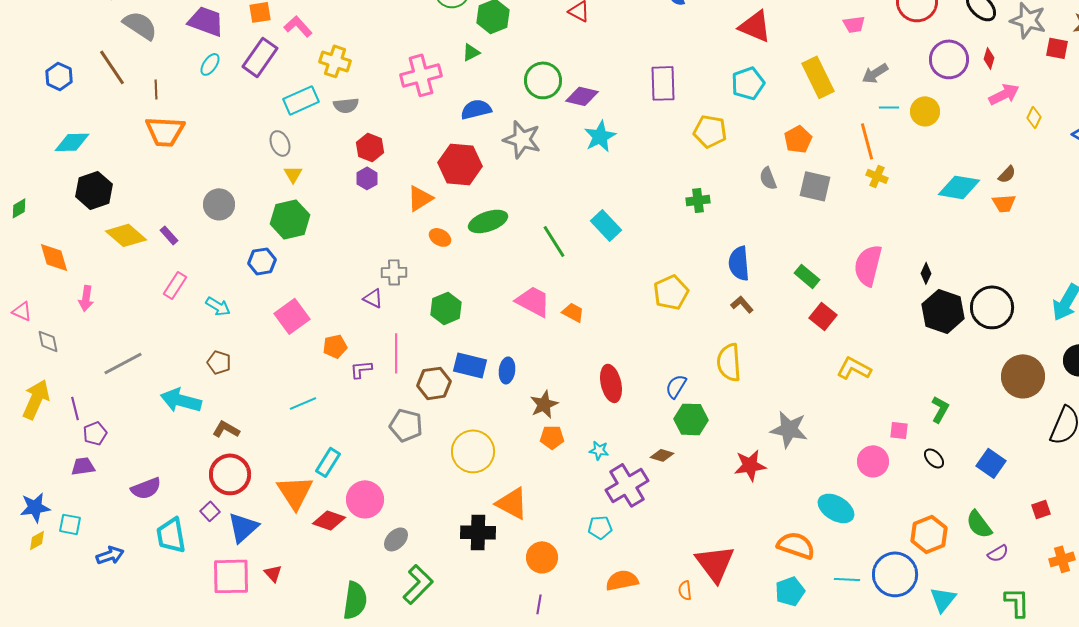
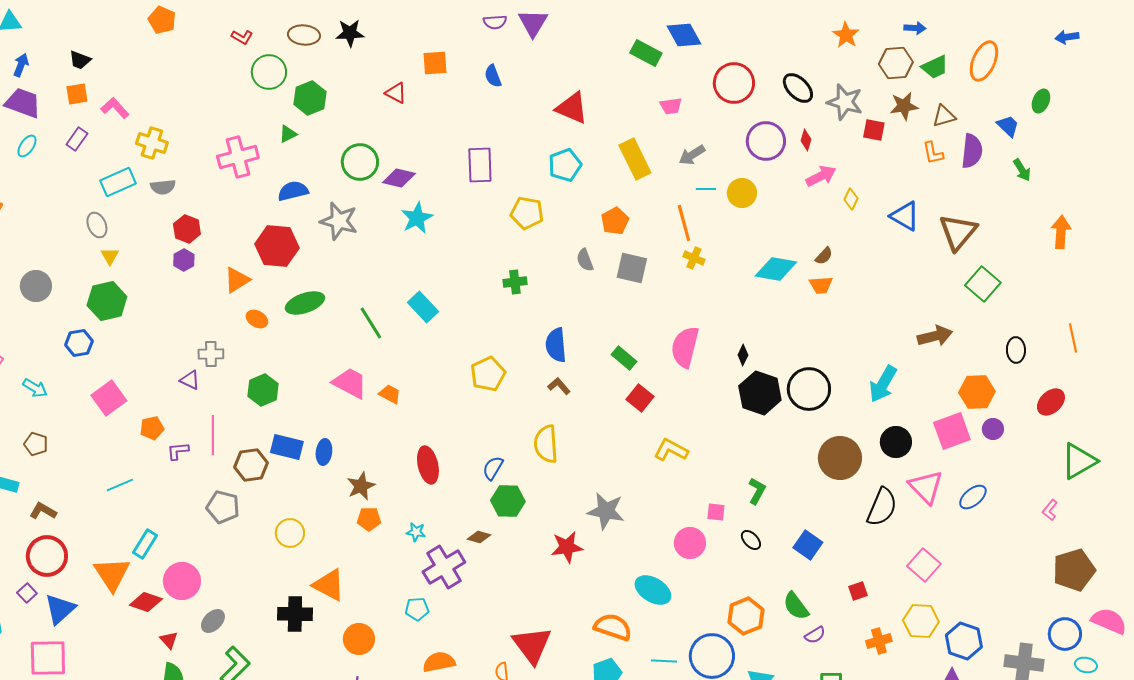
purple rectangle: (260, 57) -> (77, 139), size x0.6
yellow circle: (473, 451) -> (290, 533), size x0.7
red triangle: (273, 573) -> (169, 640), moved

